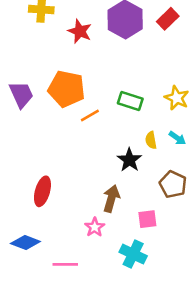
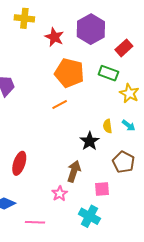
red rectangle: (168, 19) -> (124, 48), moved
orange pentagon: (66, 89) -> (69, 73), moved
green rectangle: (130, 101) -> (108, 73), moved

